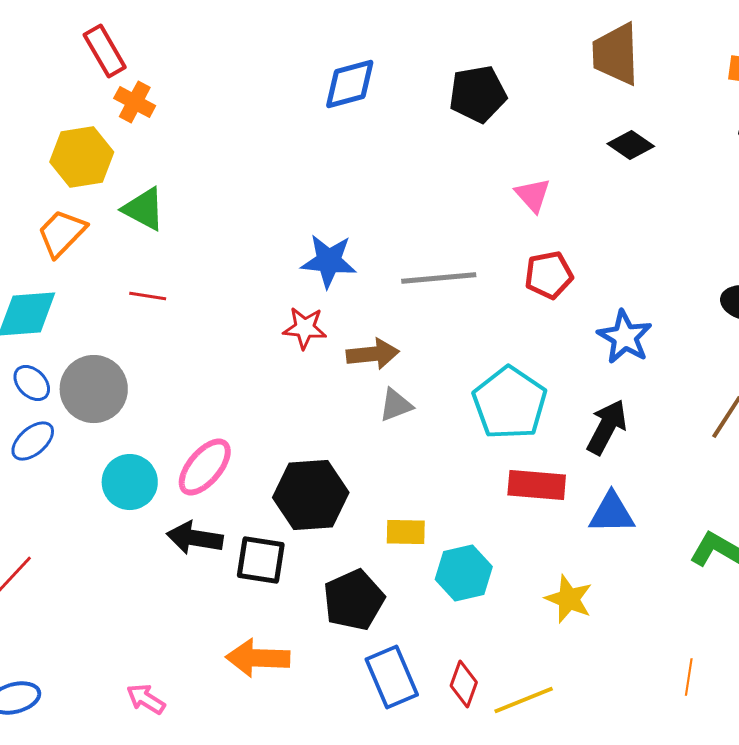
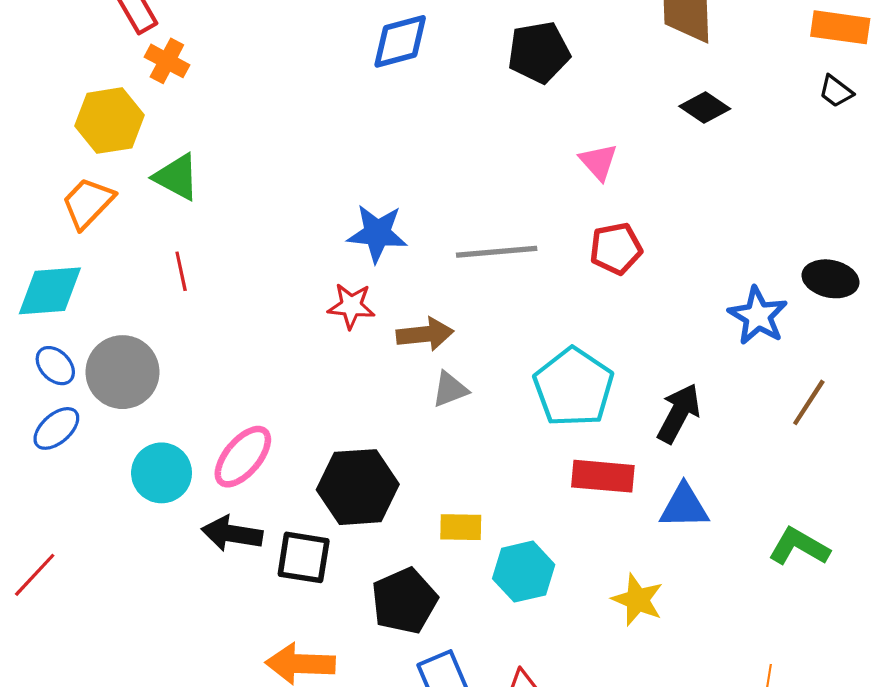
red line: (148, 296) -> (181, 271), turned 69
blue star: (625, 337) -> (758, 316), moved

